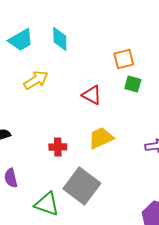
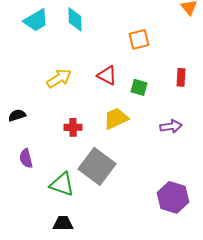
yellow arrow: (36, 80) -> (59, 78), moved
green square: (133, 84) -> (139, 87), moved

